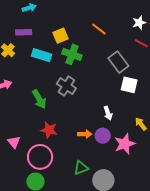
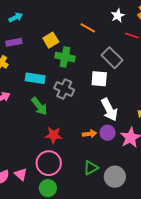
white star: (139, 23) -> (118, 16), moved
cyan rectangle: (42, 55) -> (35, 78), moved
white square: (129, 85) -> (99, 79), moved
white arrow: (108, 113) -> (109, 110), size x1.6
pink triangle: (14, 142) -> (21, 174), moved

